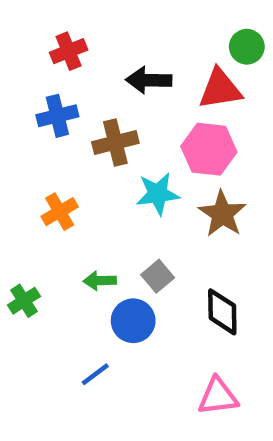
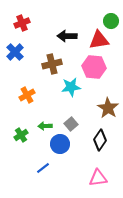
red cross: (69, 51) -> (22, 23), moved
blue cross: (57, 116) -> (15, 52), moved, turned -30
brown star: (222, 214) -> (108, 108), moved
green cross: (24, 301) -> (21, 135), moved
black diamond: (222, 312) -> (100, 140), turned 35

